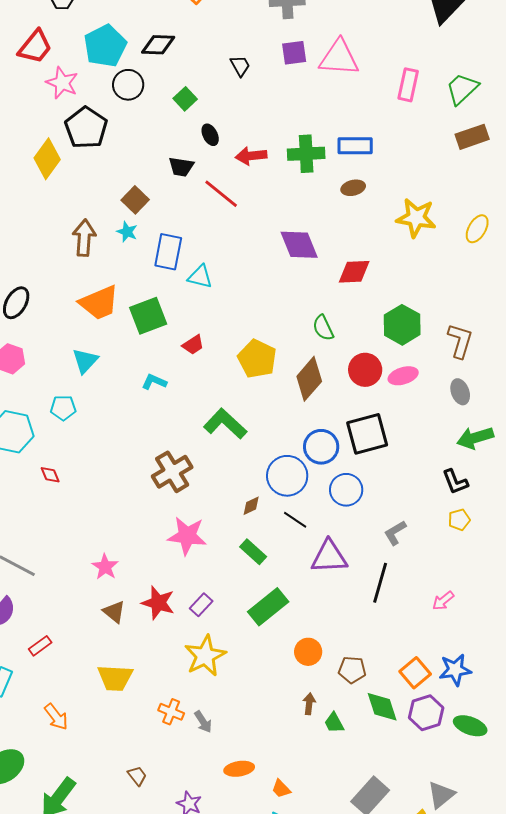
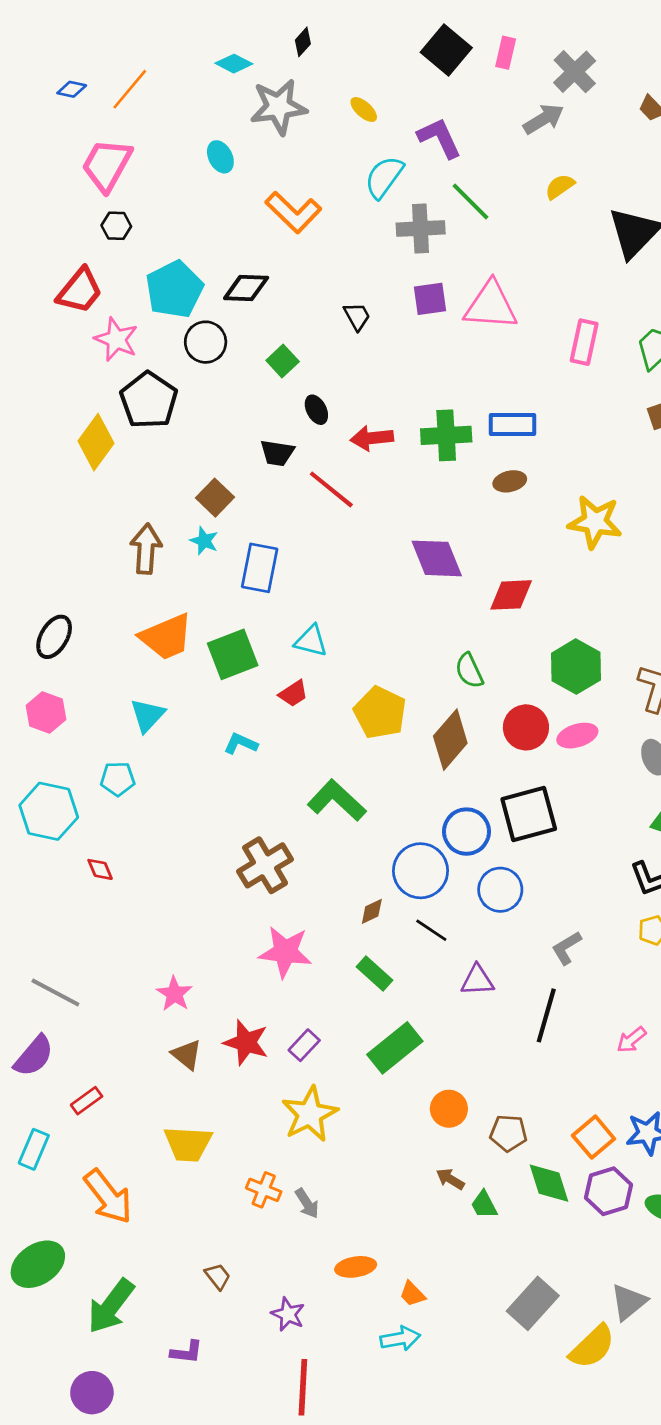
cyan triangle: (200, 277) -> (311, 641), moved
purple triangle: (329, 557) -> (477, 980), size x0.7
brown arrow: (309, 704) -> (450, 1179), turned -65
orange arrow: (56, 717) -> (108, 1197), size x1.5

